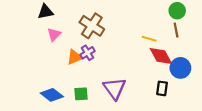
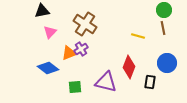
red diamond: (161, 56) -> (129, 67), moved, turned 50
purple triangle: (115, 88) -> (106, 82), turned -40
blue diamond: (52, 95) -> (48, 68), moved

